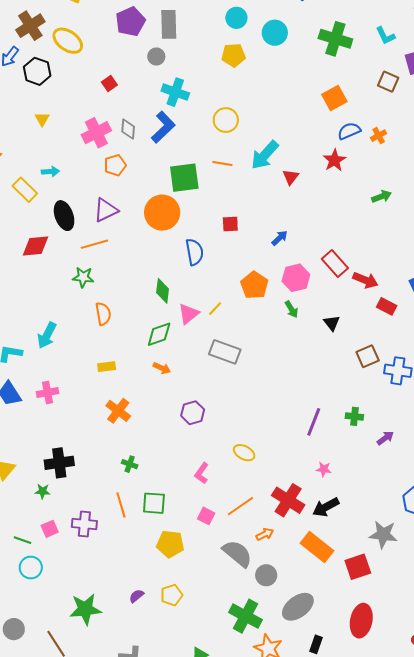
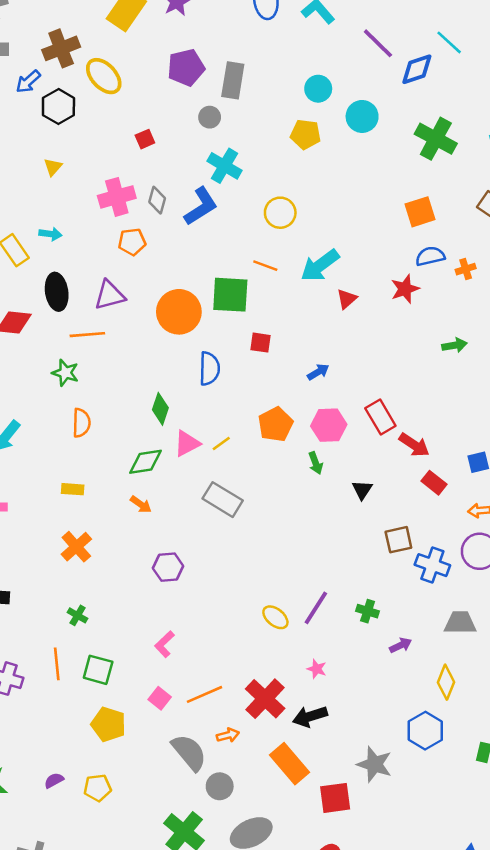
green square: (184, 178) -> (230, 295), moved
yellow ellipse: (244, 453) -> (275, 617), moved

